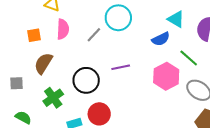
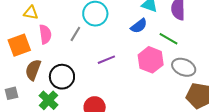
orange square: (34, 35) -> (19, 45), size x1.6
black circle: (86, 80) -> (62, 77), moved

